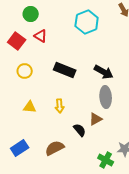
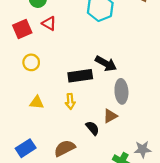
red square: (17, 41) -> (22, 29), turned 30
black rectangle: (65, 70) -> (80, 76), moved, turned -30
black arrow: (104, 72) -> (106, 64), moved

